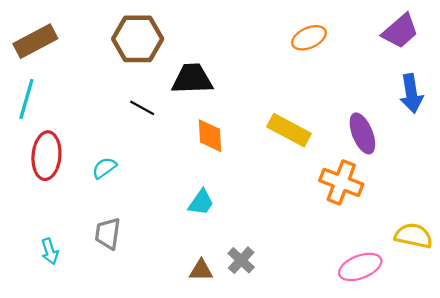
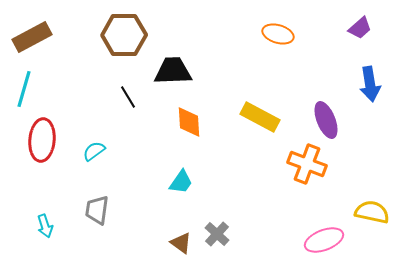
purple trapezoid: (400, 31) -> (360, 28), size x0.7
orange ellipse: (309, 38) -> (278, 34), turned 40
black line: (142, 108) -> (128, 97), turned 30
brown triangle: (201, 270) -> (181, 243), turned 35

